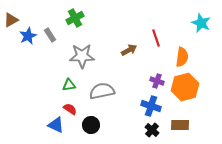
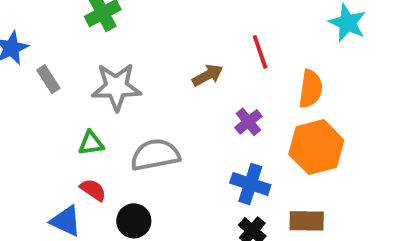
gray rectangle: (50, 35) -> (48, 79), moved
purple cross: (157, 81) -> (248, 122), moved, turned 32

